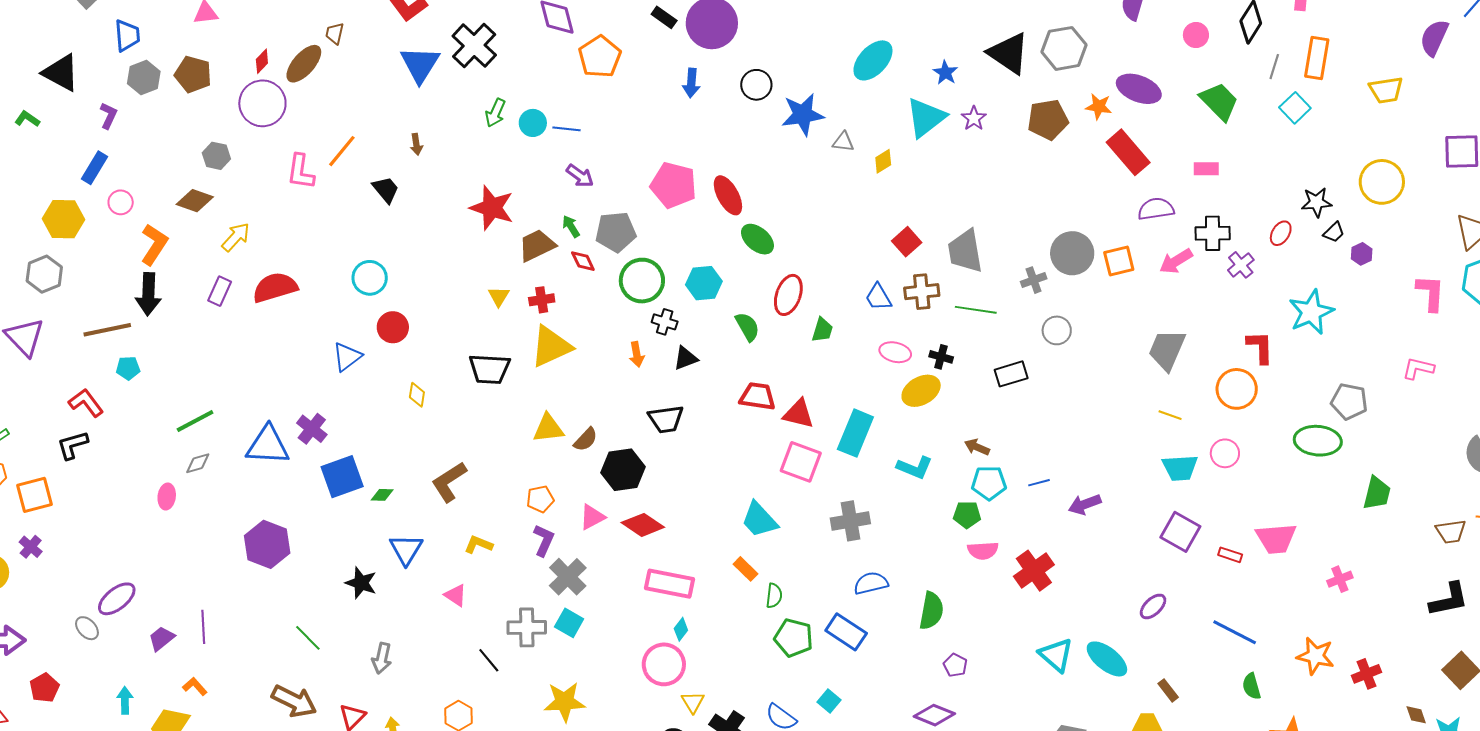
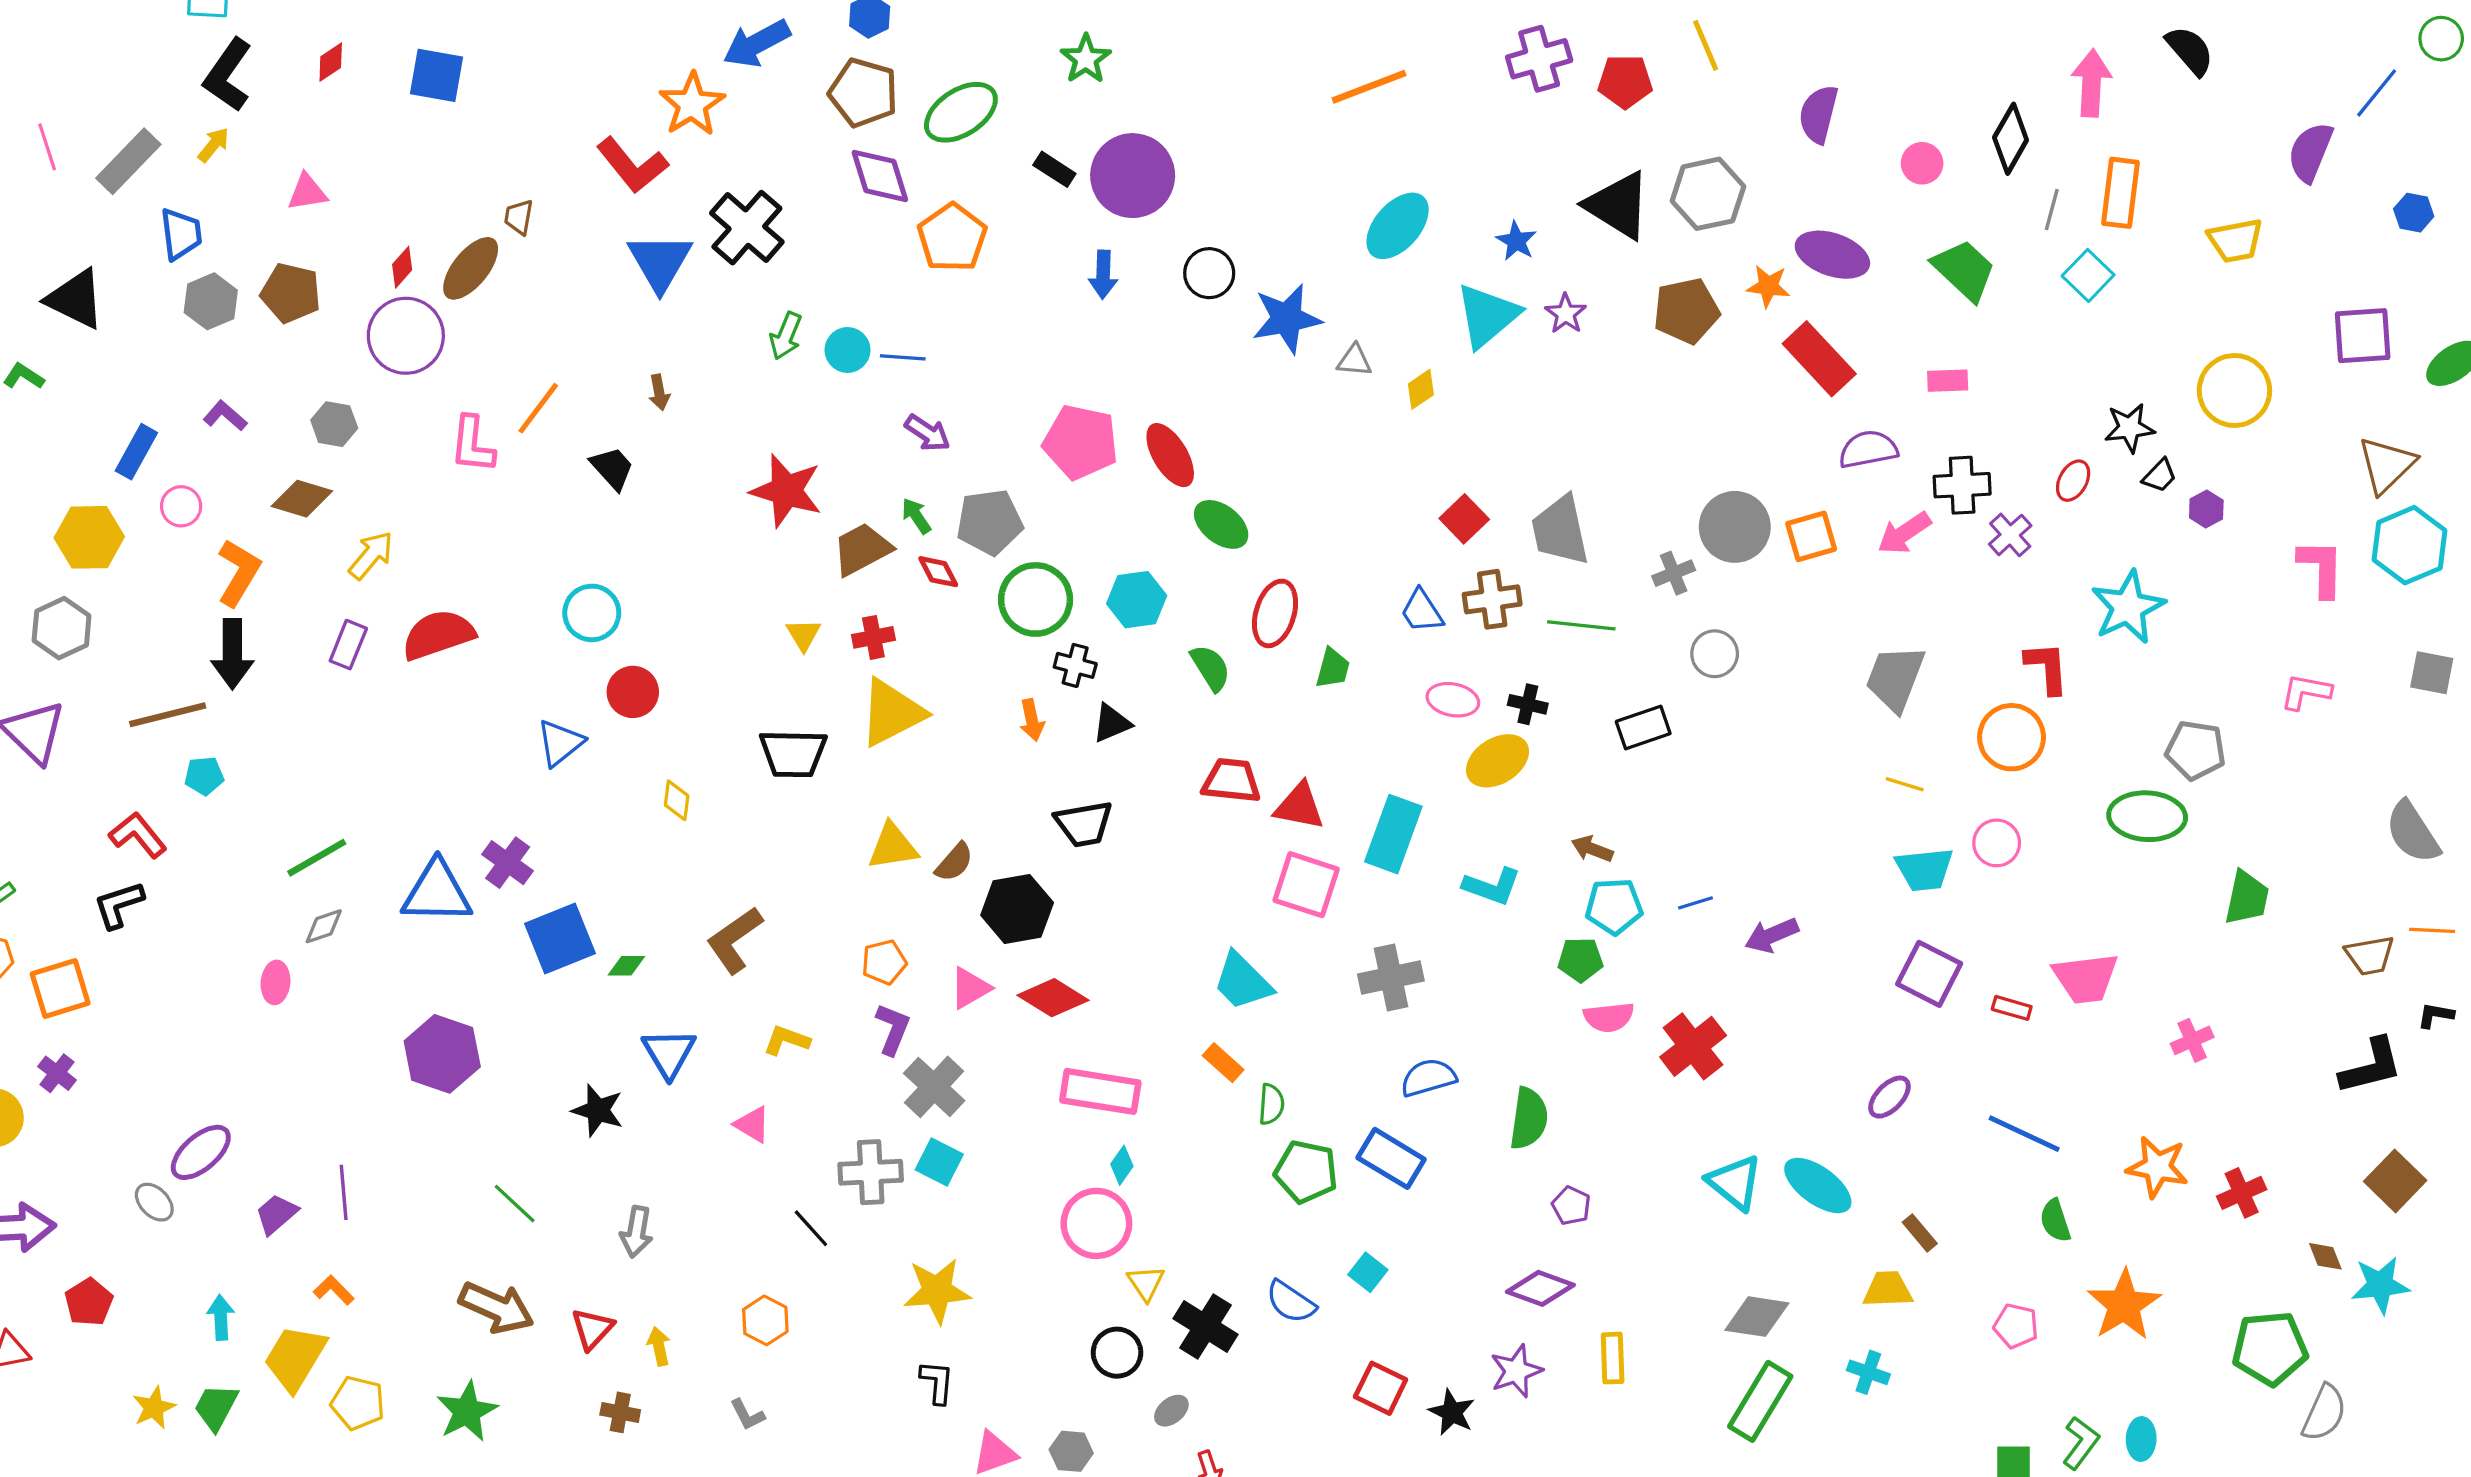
purple L-shape: (109, 116) -> (225, 416), moved, turned -72

